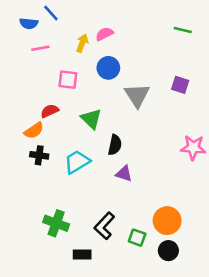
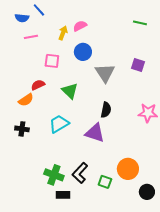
black semicircle: (115, 145) -> (106, 110), moved
black cross: (39, 155) -> (22, 129), moved
purple triangle: (124, 174) -> (95, 133), size x1.5
green cross: (56, 223) -> (54, 175), moved
black circle: (168, 251) -> (147, 192), moved

